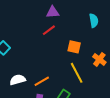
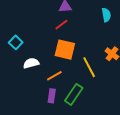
orange square: (74, 47) -> (65, 50), moved, size x1.5
white semicircle: (18, 80) -> (31, 63), moved

